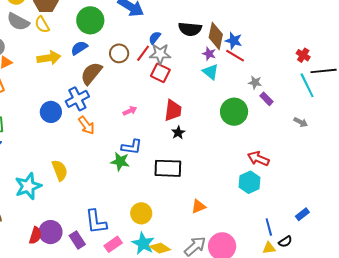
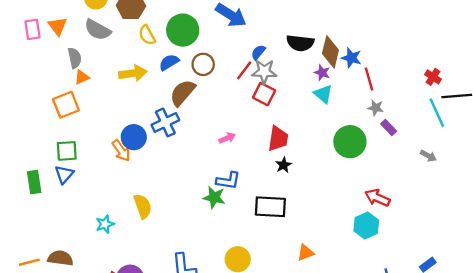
yellow semicircle: (42, 25) -> (147, 35), moved
brown circle: (119, 53) -> (203, 64), moved
red line: (235, 56) -> (369, 79), moved, turned 42
orange arrow: (86, 125) -> (121, 151), moved
cyan star: (28, 186) -> (105, 224), size x0.6

